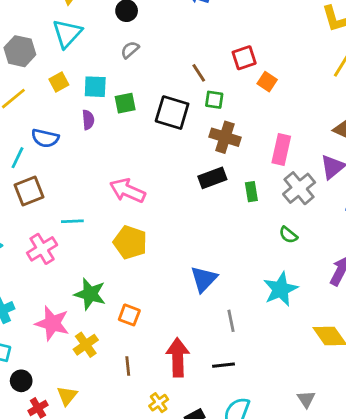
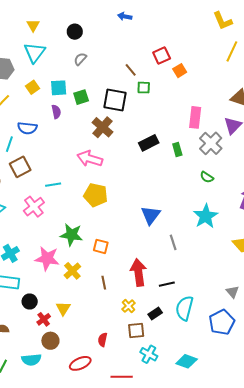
orange square: (267, 82) -> (180, 71), turned 32
brown cross: (225, 137) -> (102, 127), moved, turned 30
black line: (223, 365) -> (167, 284), moved

